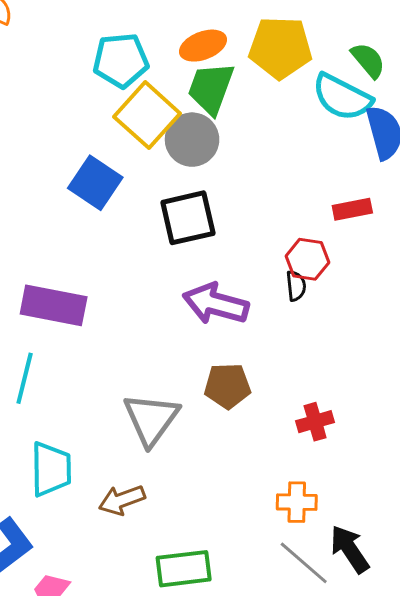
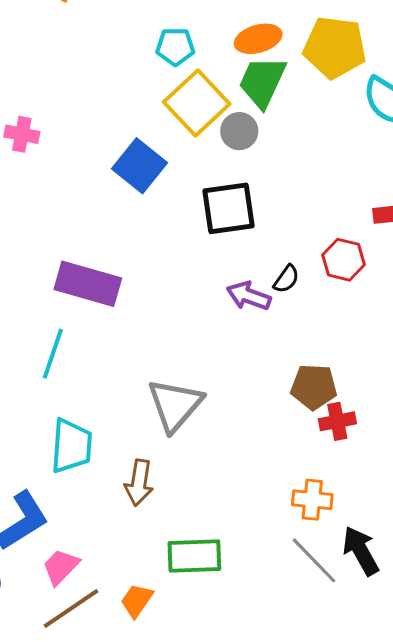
cyan pentagon: (121, 60) -> (175, 47), size x0.7
gray circle: (192, 140) -> (239, 131), size x0.7
black semicircle: (296, 286) -> (286, 279), moved, turned 36
purple arrow: (216, 304) -> (249, 296), size x0.7
brown pentagon: (227, 386) -> (314, 387), moved
brown arrow: (122, 500) -> (139, 483), turned -66

